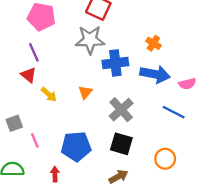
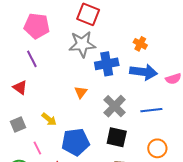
red triangle: (29, 75) -> (20, 87), moved
yellow arrow: (49, 94) -> (49, 119), moved
blue line: (174, 112) -> (151, 110), moved, turned -30
pink line: (35, 140) -> (37, 148), moved

